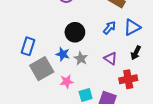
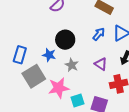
blue star: (63, 54) -> (49, 55), moved
pink star: (67, 81) -> (59, 88), size x1.5

